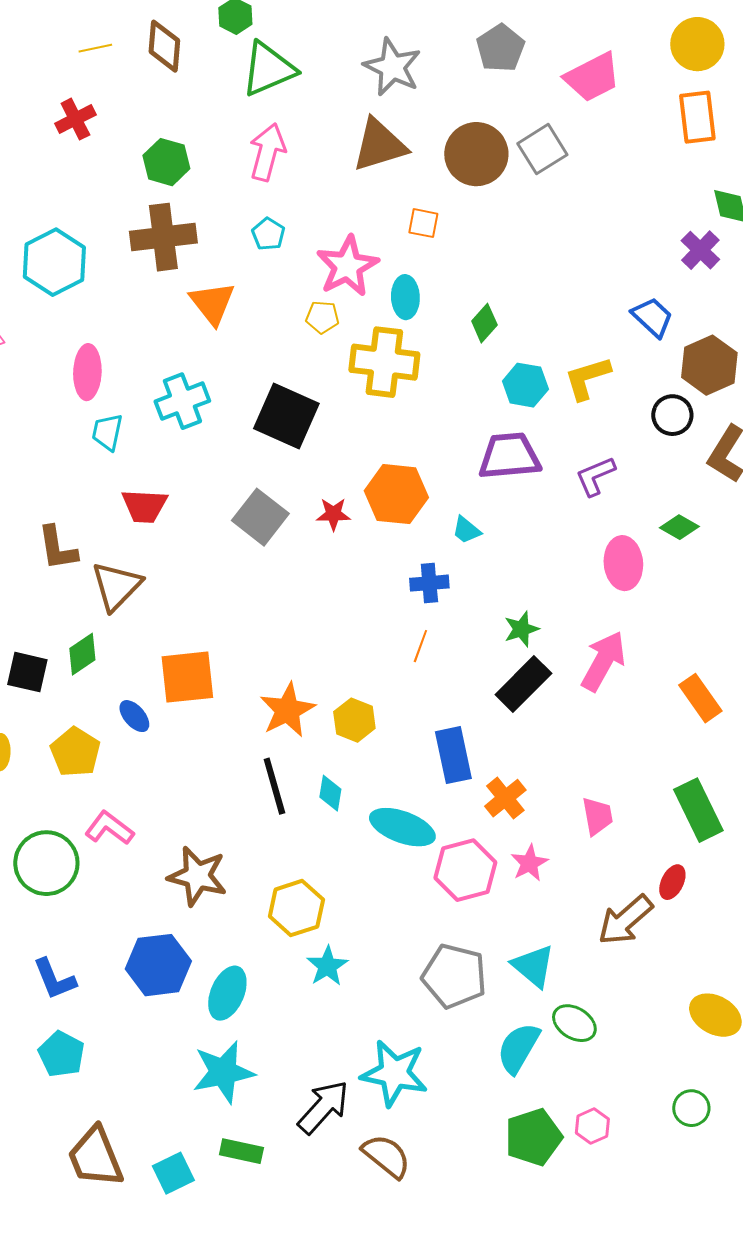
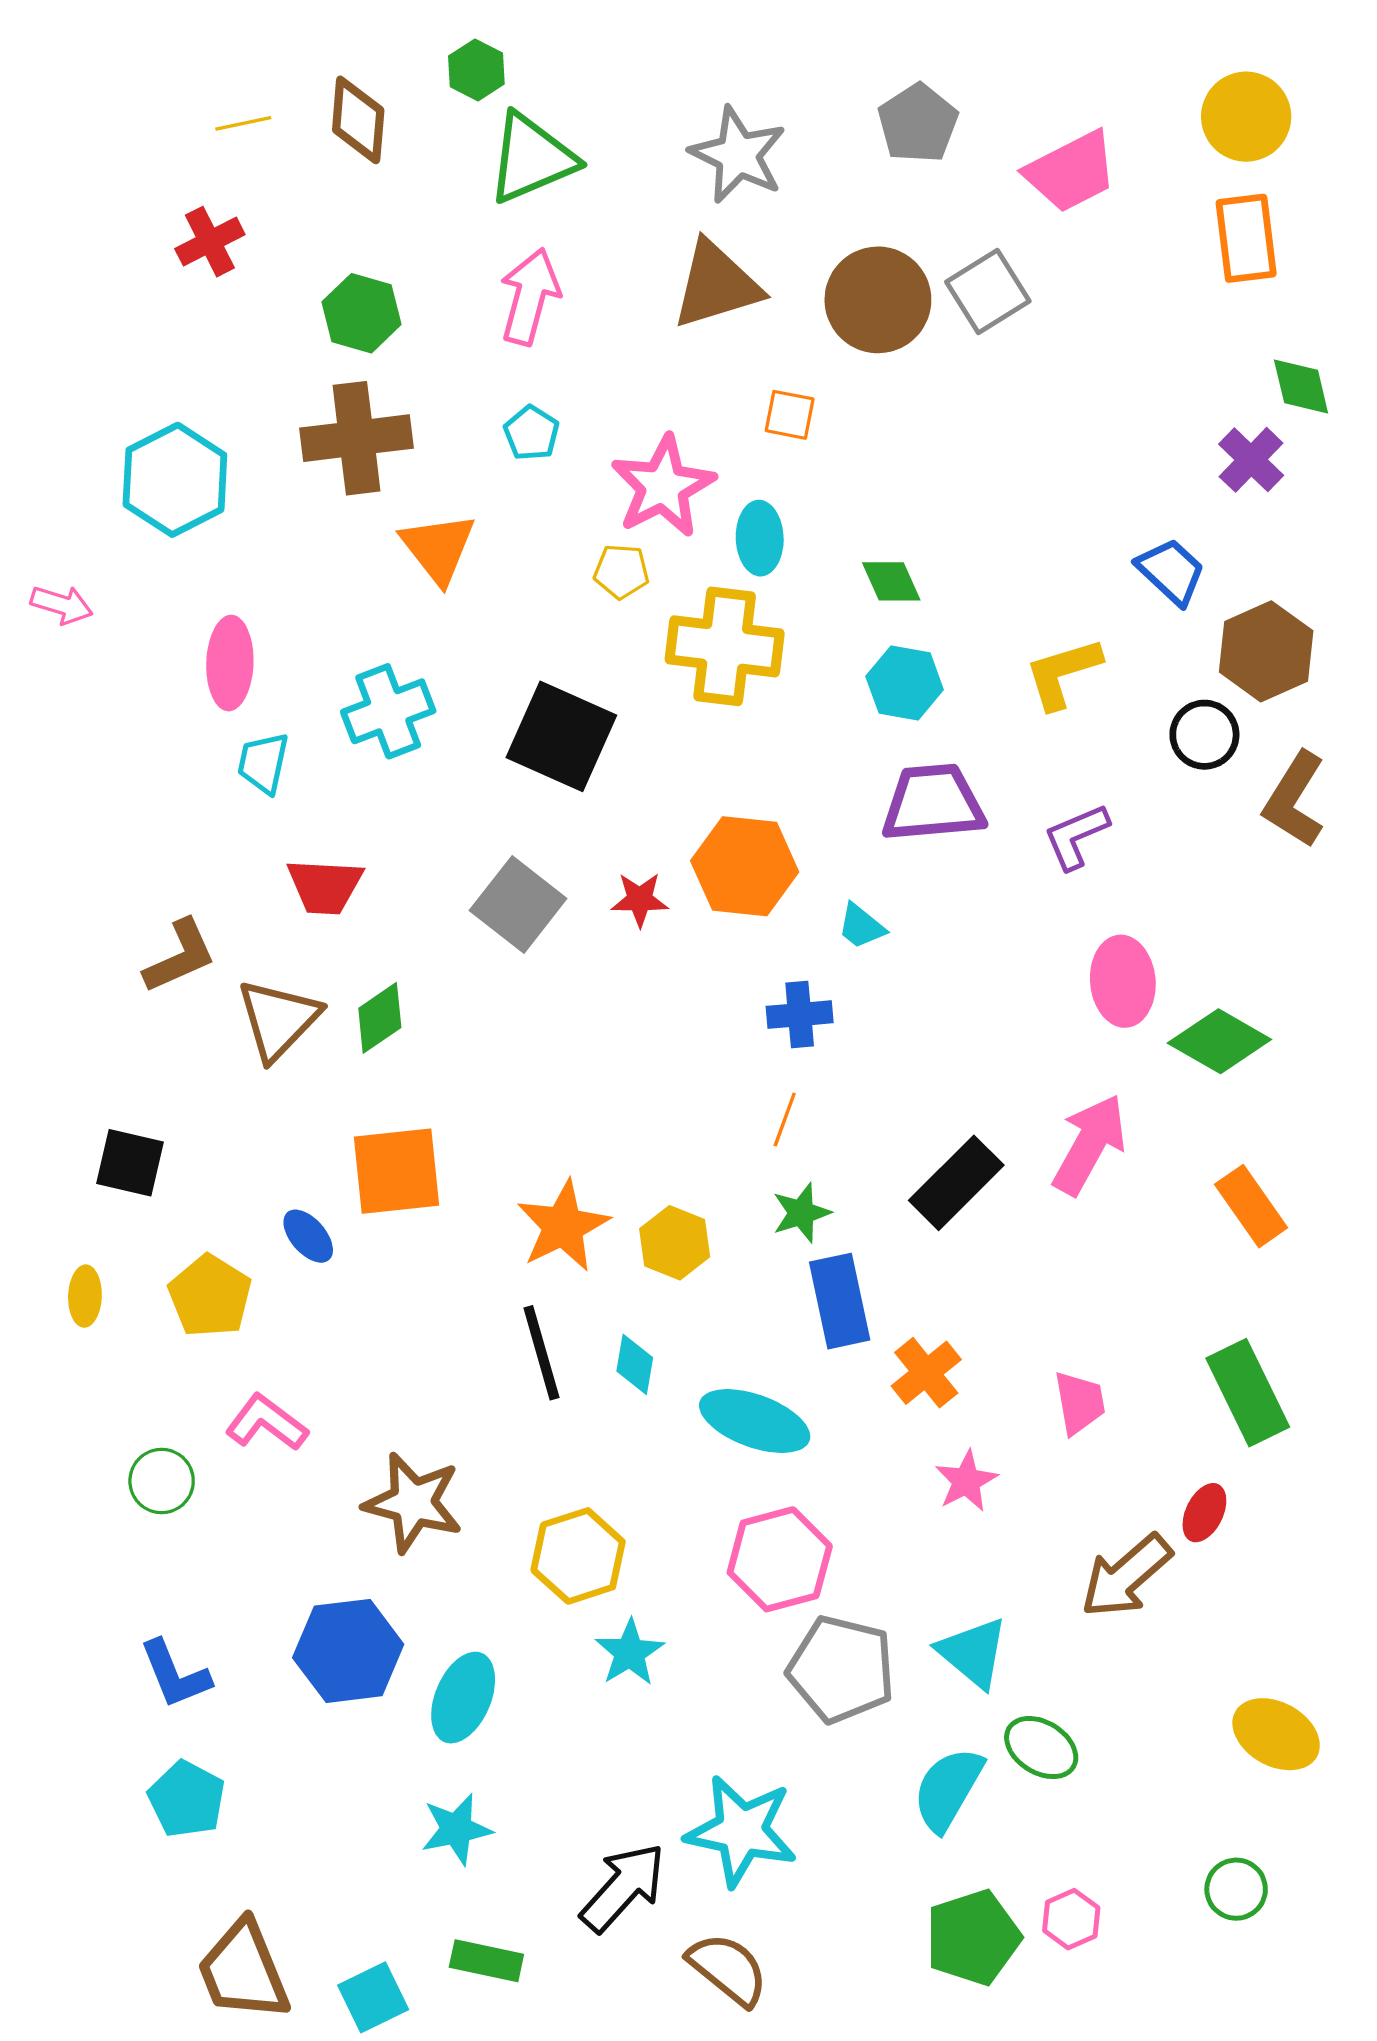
green diamond: (484, 323) -> (891, 581), turned -66
cyan hexagon: (525, 385) -> (905, 683), moved
green diamond: (679, 527) -> (1219, 1041), moved, size x1.5
brown L-shape: (57, 548) -> (180, 956), turned -105
green star: (521, 629) -> (801, 1213), moved
green diamond: (82, 654) -> (380, 1018), moved
green circle: (46, 863) -> (162, 1481), size x0.6
pink hexagon: (465, 870) -> (780, 1559), moved
cyan star: (223, 1072) -> (456, 1829), size x0.7

